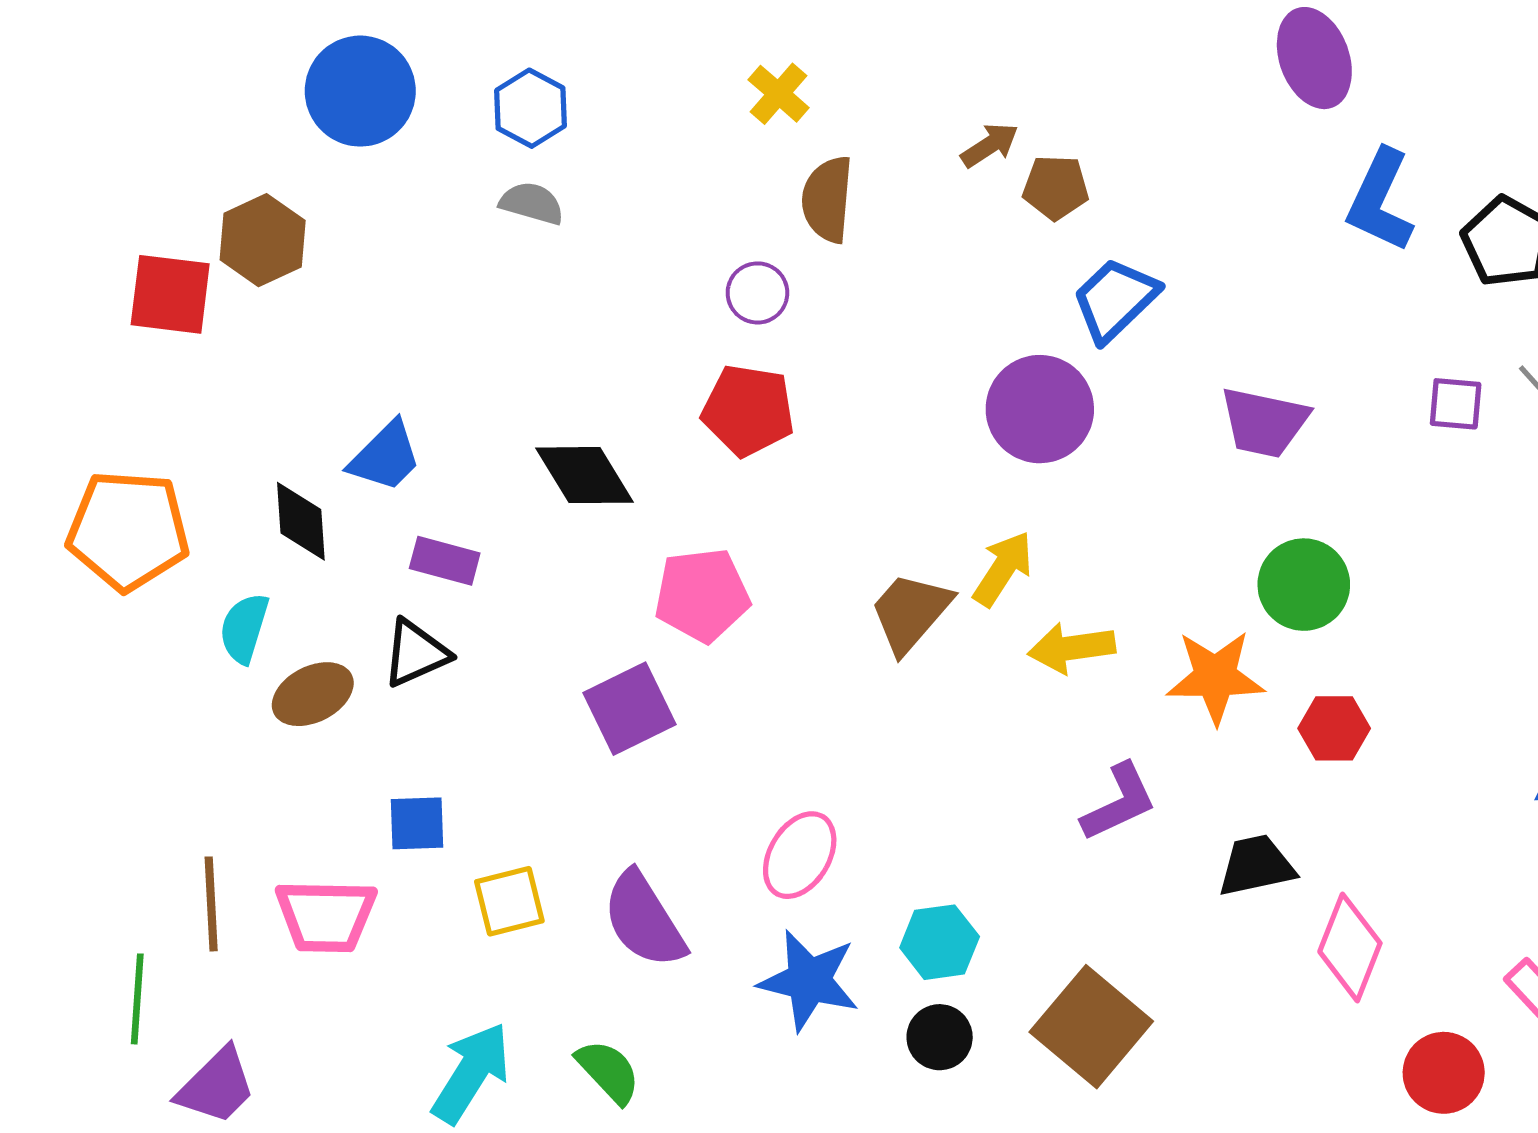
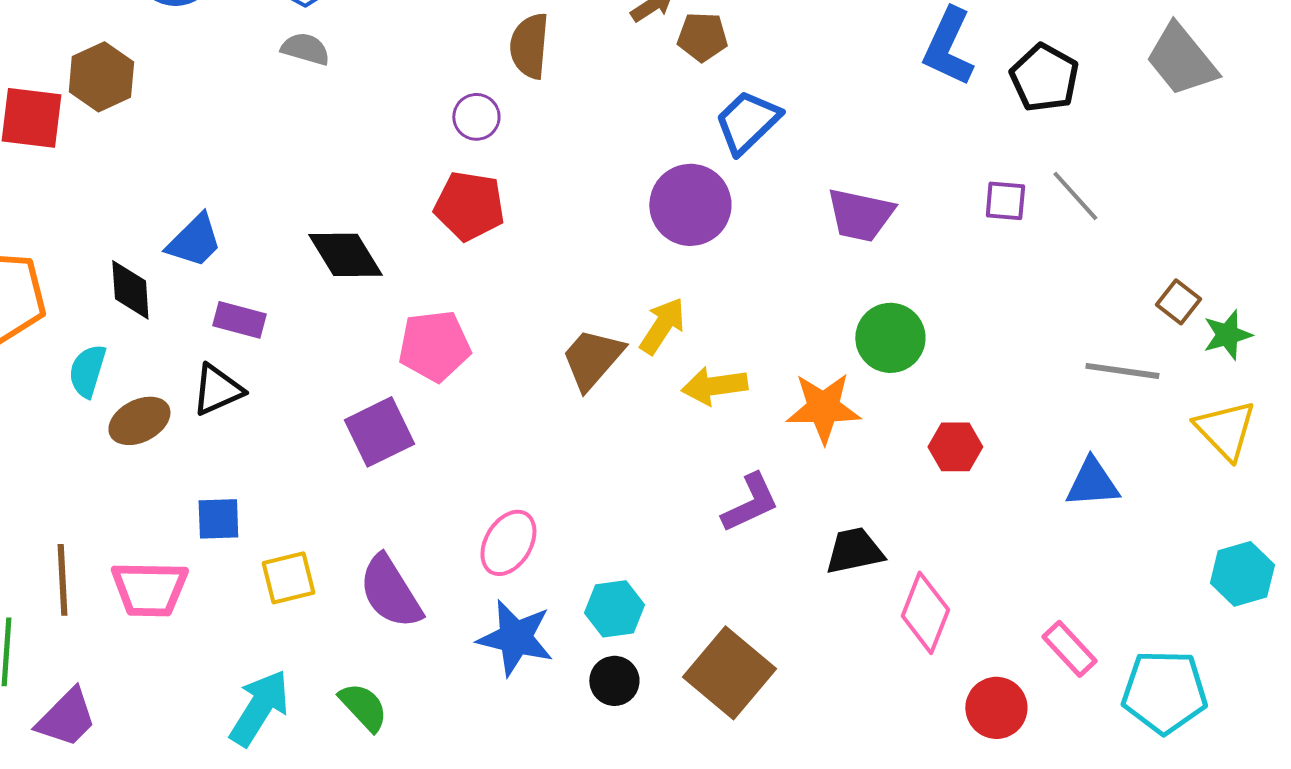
red hexagon: (1334, 728) -> (955, 447), moved

